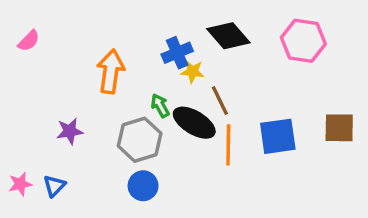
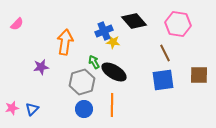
brown line: (220, 100) -> (165, 53), moved
purple star: (70, 131) -> (41, 67), moved
orange line: (228, 145) -> (112, 105), moved

